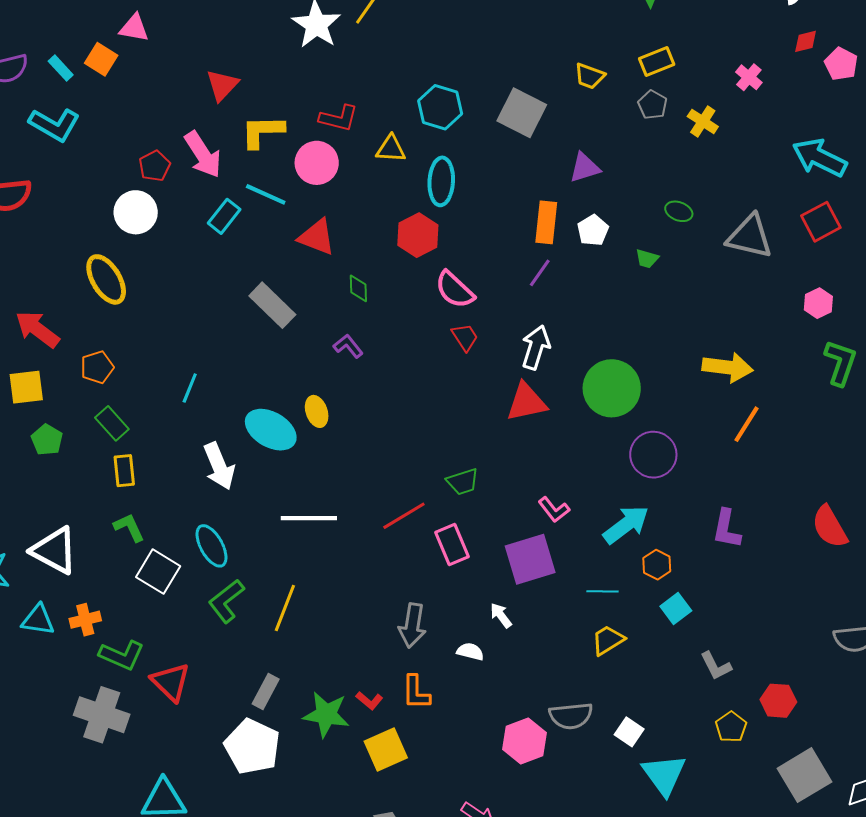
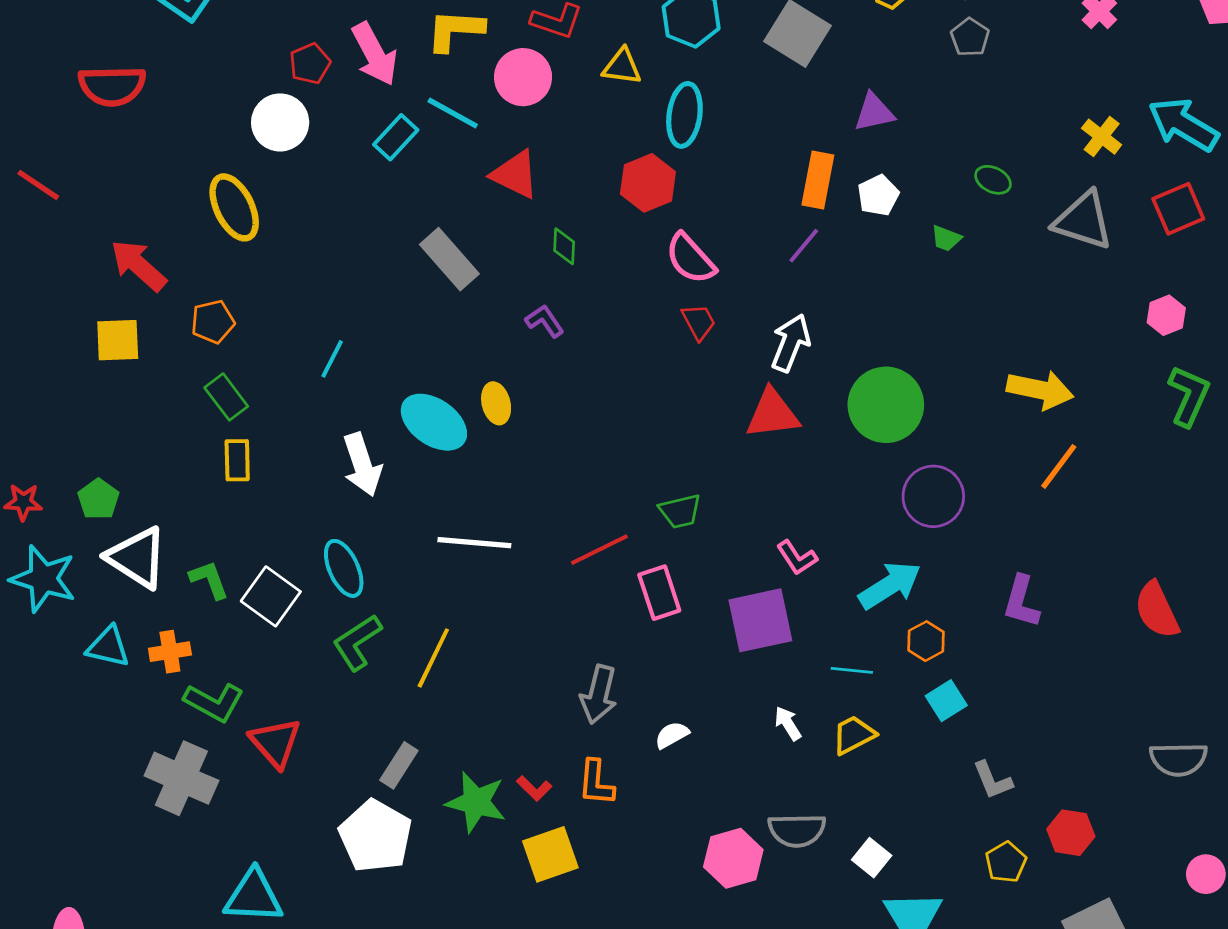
yellow cross: (703, 121) -> (1102, 137), moved
green pentagon: (47, 440) -> (98, 499), moved
green L-shape: (129, 527) -> (209, 580), moved
white arrow: (501, 615) -> (788, 723), moved
white semicircle: (470, 652) -> (672, 735), turned -48

